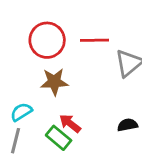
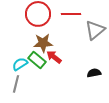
red arrow: (70, 123) -> (54, 57), moved
green rectangle: (59, 138) -> (37, 60), moved

